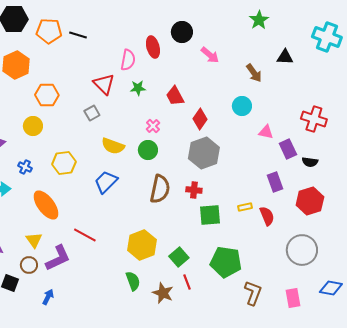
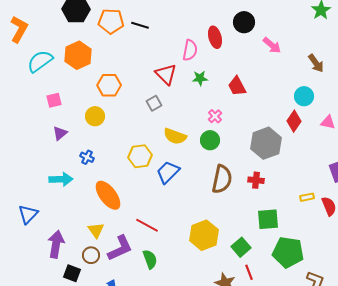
red diamond: (200, 119) -> (294, 121), moved
yellow hexagon: (64, 163) -> (140, 156), moved
green square: (210, 215) -> (268, 219), moved
green semicircle: (133, 281) -> (150, 259), moved

